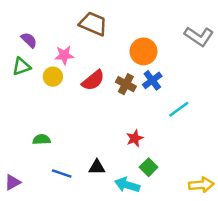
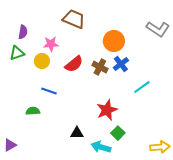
purple semicircle: (29, 40) -> (23, 32), turned 56
red star: (135, 138) -> (107, 110), size x1.5
blue line: (62, 173) -> (49, 91), moved

